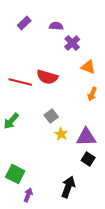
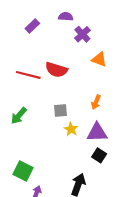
purple rectangle: (24, 23) -> (32, 26), moved
orange arrow: (92, 94) -> (96, 102), moved
gray square: (51, 116) -> (61, 110), turned 32

